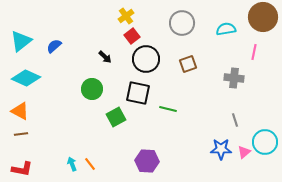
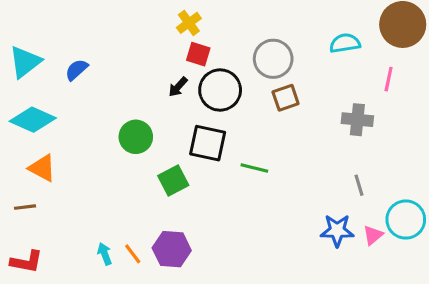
gray circle: (182, 23) -> (273, 59), moved
red square: (132, 36) -> (198, 54), turned -35
black arrow: (105, 57) -> (178, 87), moved, turned 88
orange triangle: (20, 111) -> (42, 168), moved
purple hexagon: (147, 161) -> (172, 249), moved

